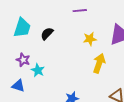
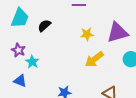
yellow arrow: (99, 63) -> (94, 59), turned -150
blue triangle: (18, 86) -> (20, 81), moved

